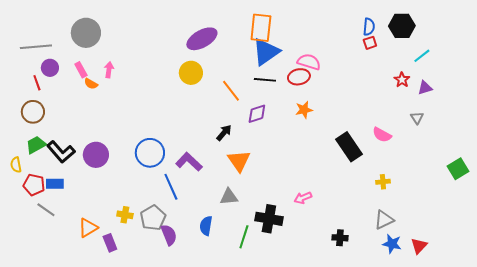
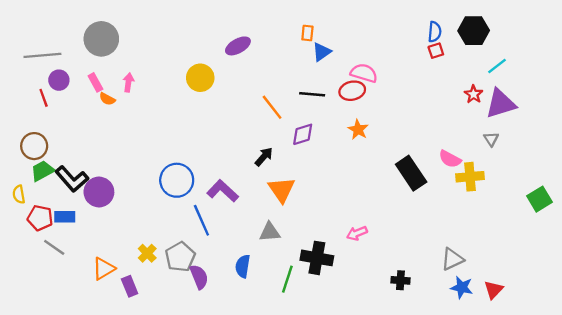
orange rectangle: (261, 28) -> (307, 33), size x0.5
purple ellipse: (202, 39) -> (238, 46), size x0.7
blue triangle: (266, 52) -> (322, 52), moved, size x0.6
yellow circle: (191, 73) -> (200, 78), moved
purple triangle: (425, 88) -> (501, 104), size x1.8
orange star: (304, 110) -> (358, 130), turned -30
brown circle: (33, 112) -> (34, 146), moved
purple circle: (96, 155) -> (99, 192), moved
yellow cross: (383, 182) -> (470, 177), moved, size x1.6
yellow cross: (125, 215) -> (147, 253), turned 35

